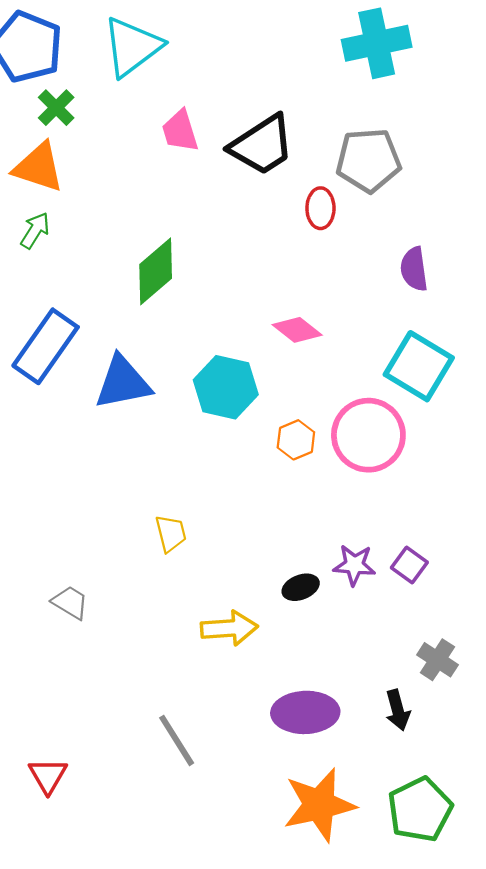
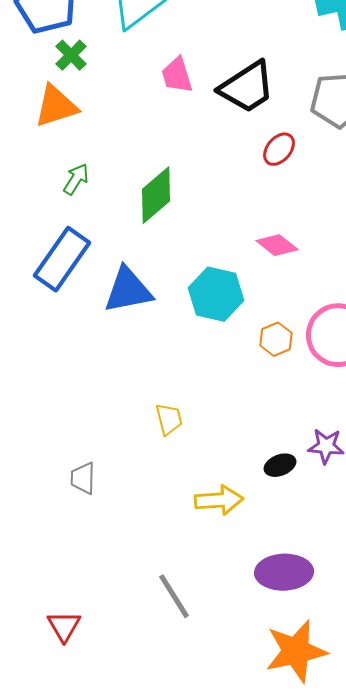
orange triangle: (39, 167) -> (56, 106), turned -36
red ellipse: (320, 208) -> (279, 149), moved, turned 40
green arrow: (35, 230) -> (76, 179), moved
gray trapezoid: (70, 602) -> (83, 478), turned -120

